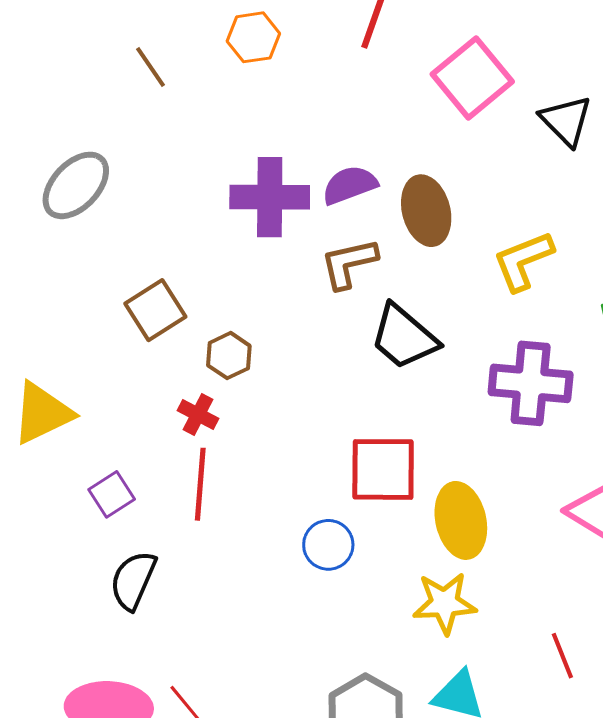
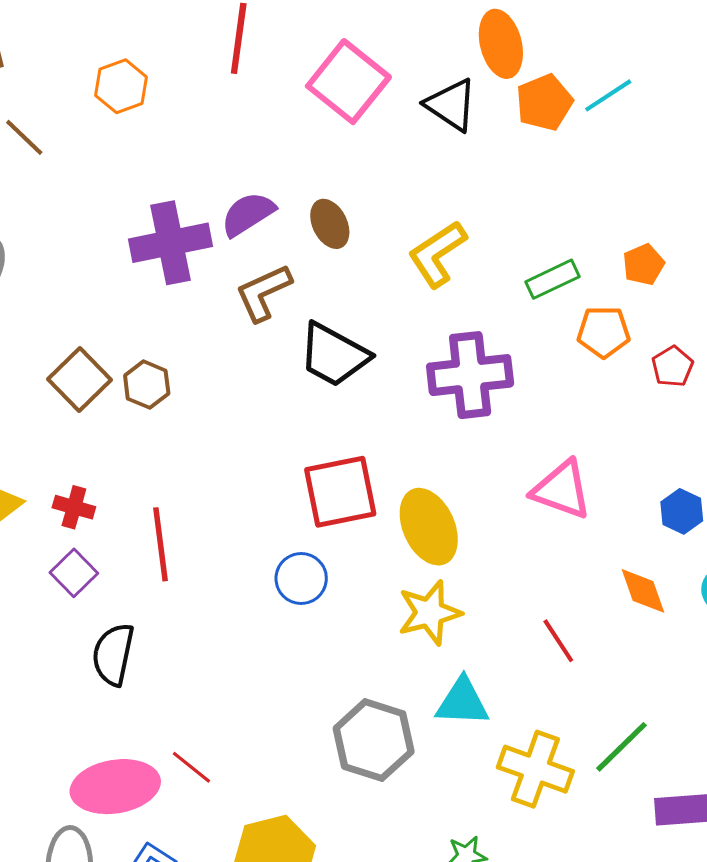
brown ellipse: (426, 211) -> (330, 224), size x0.7
brown hexagon: (229, 356) -> (147, 385), moved
red cross: (198, 415) -> (74, 507), moved

